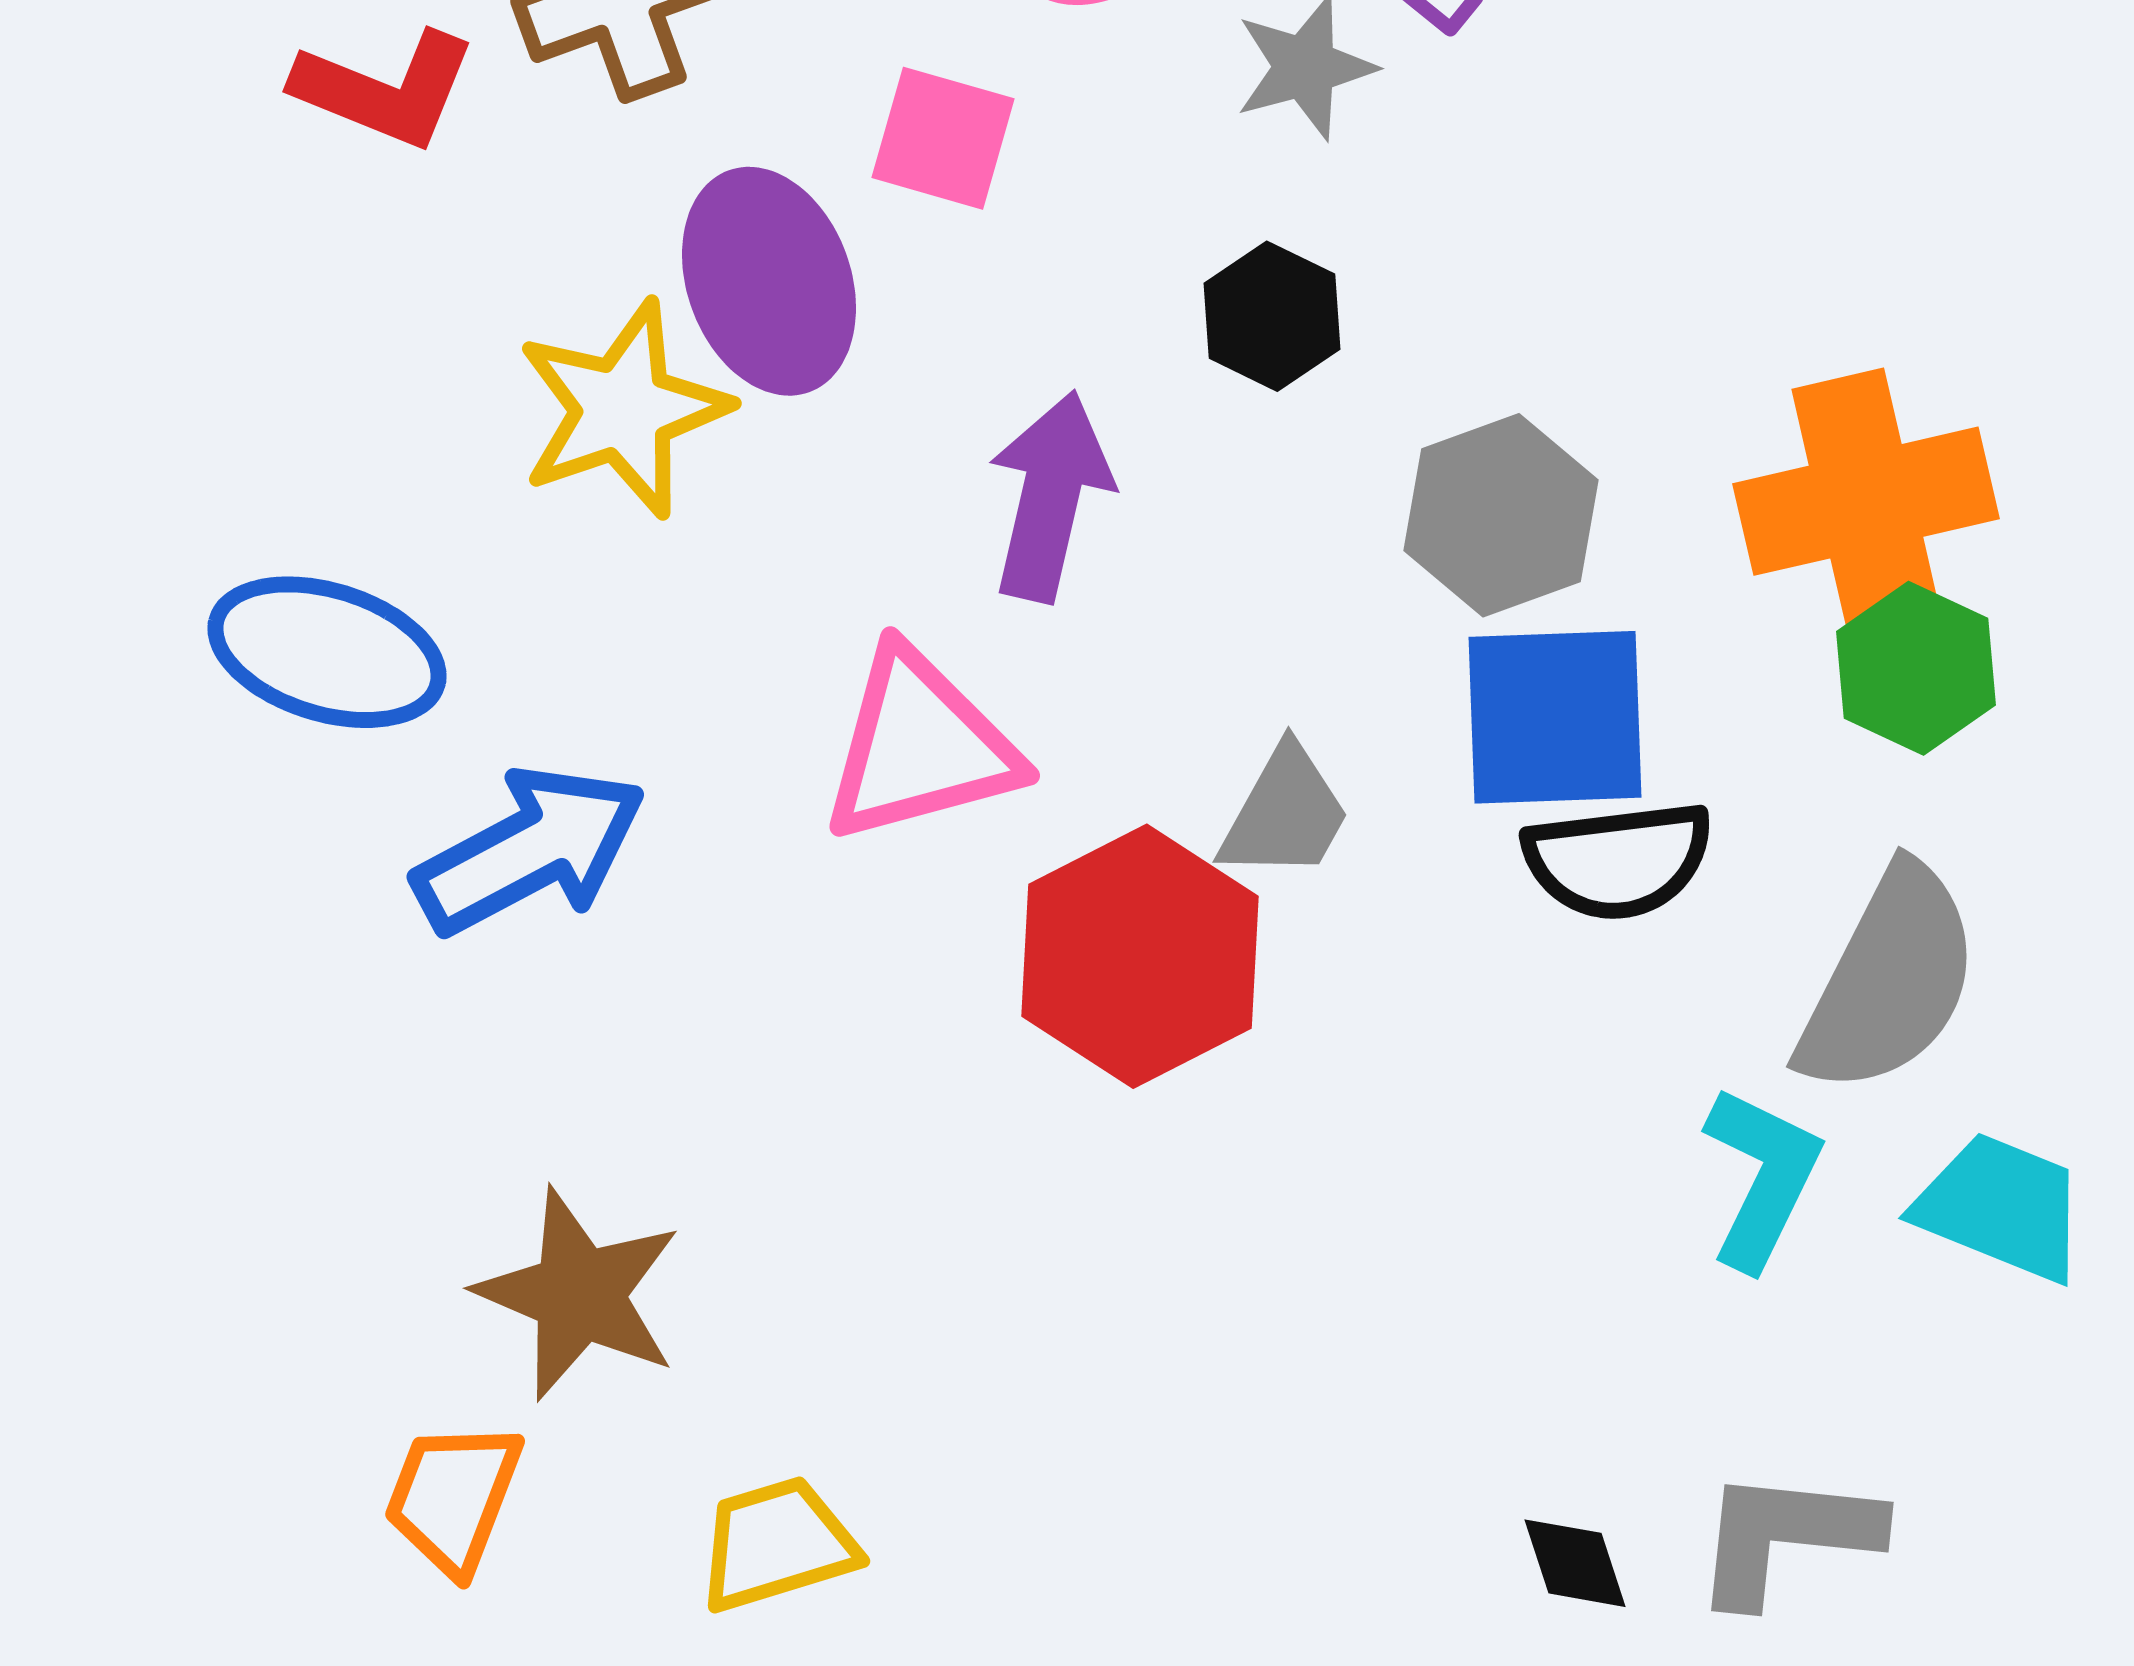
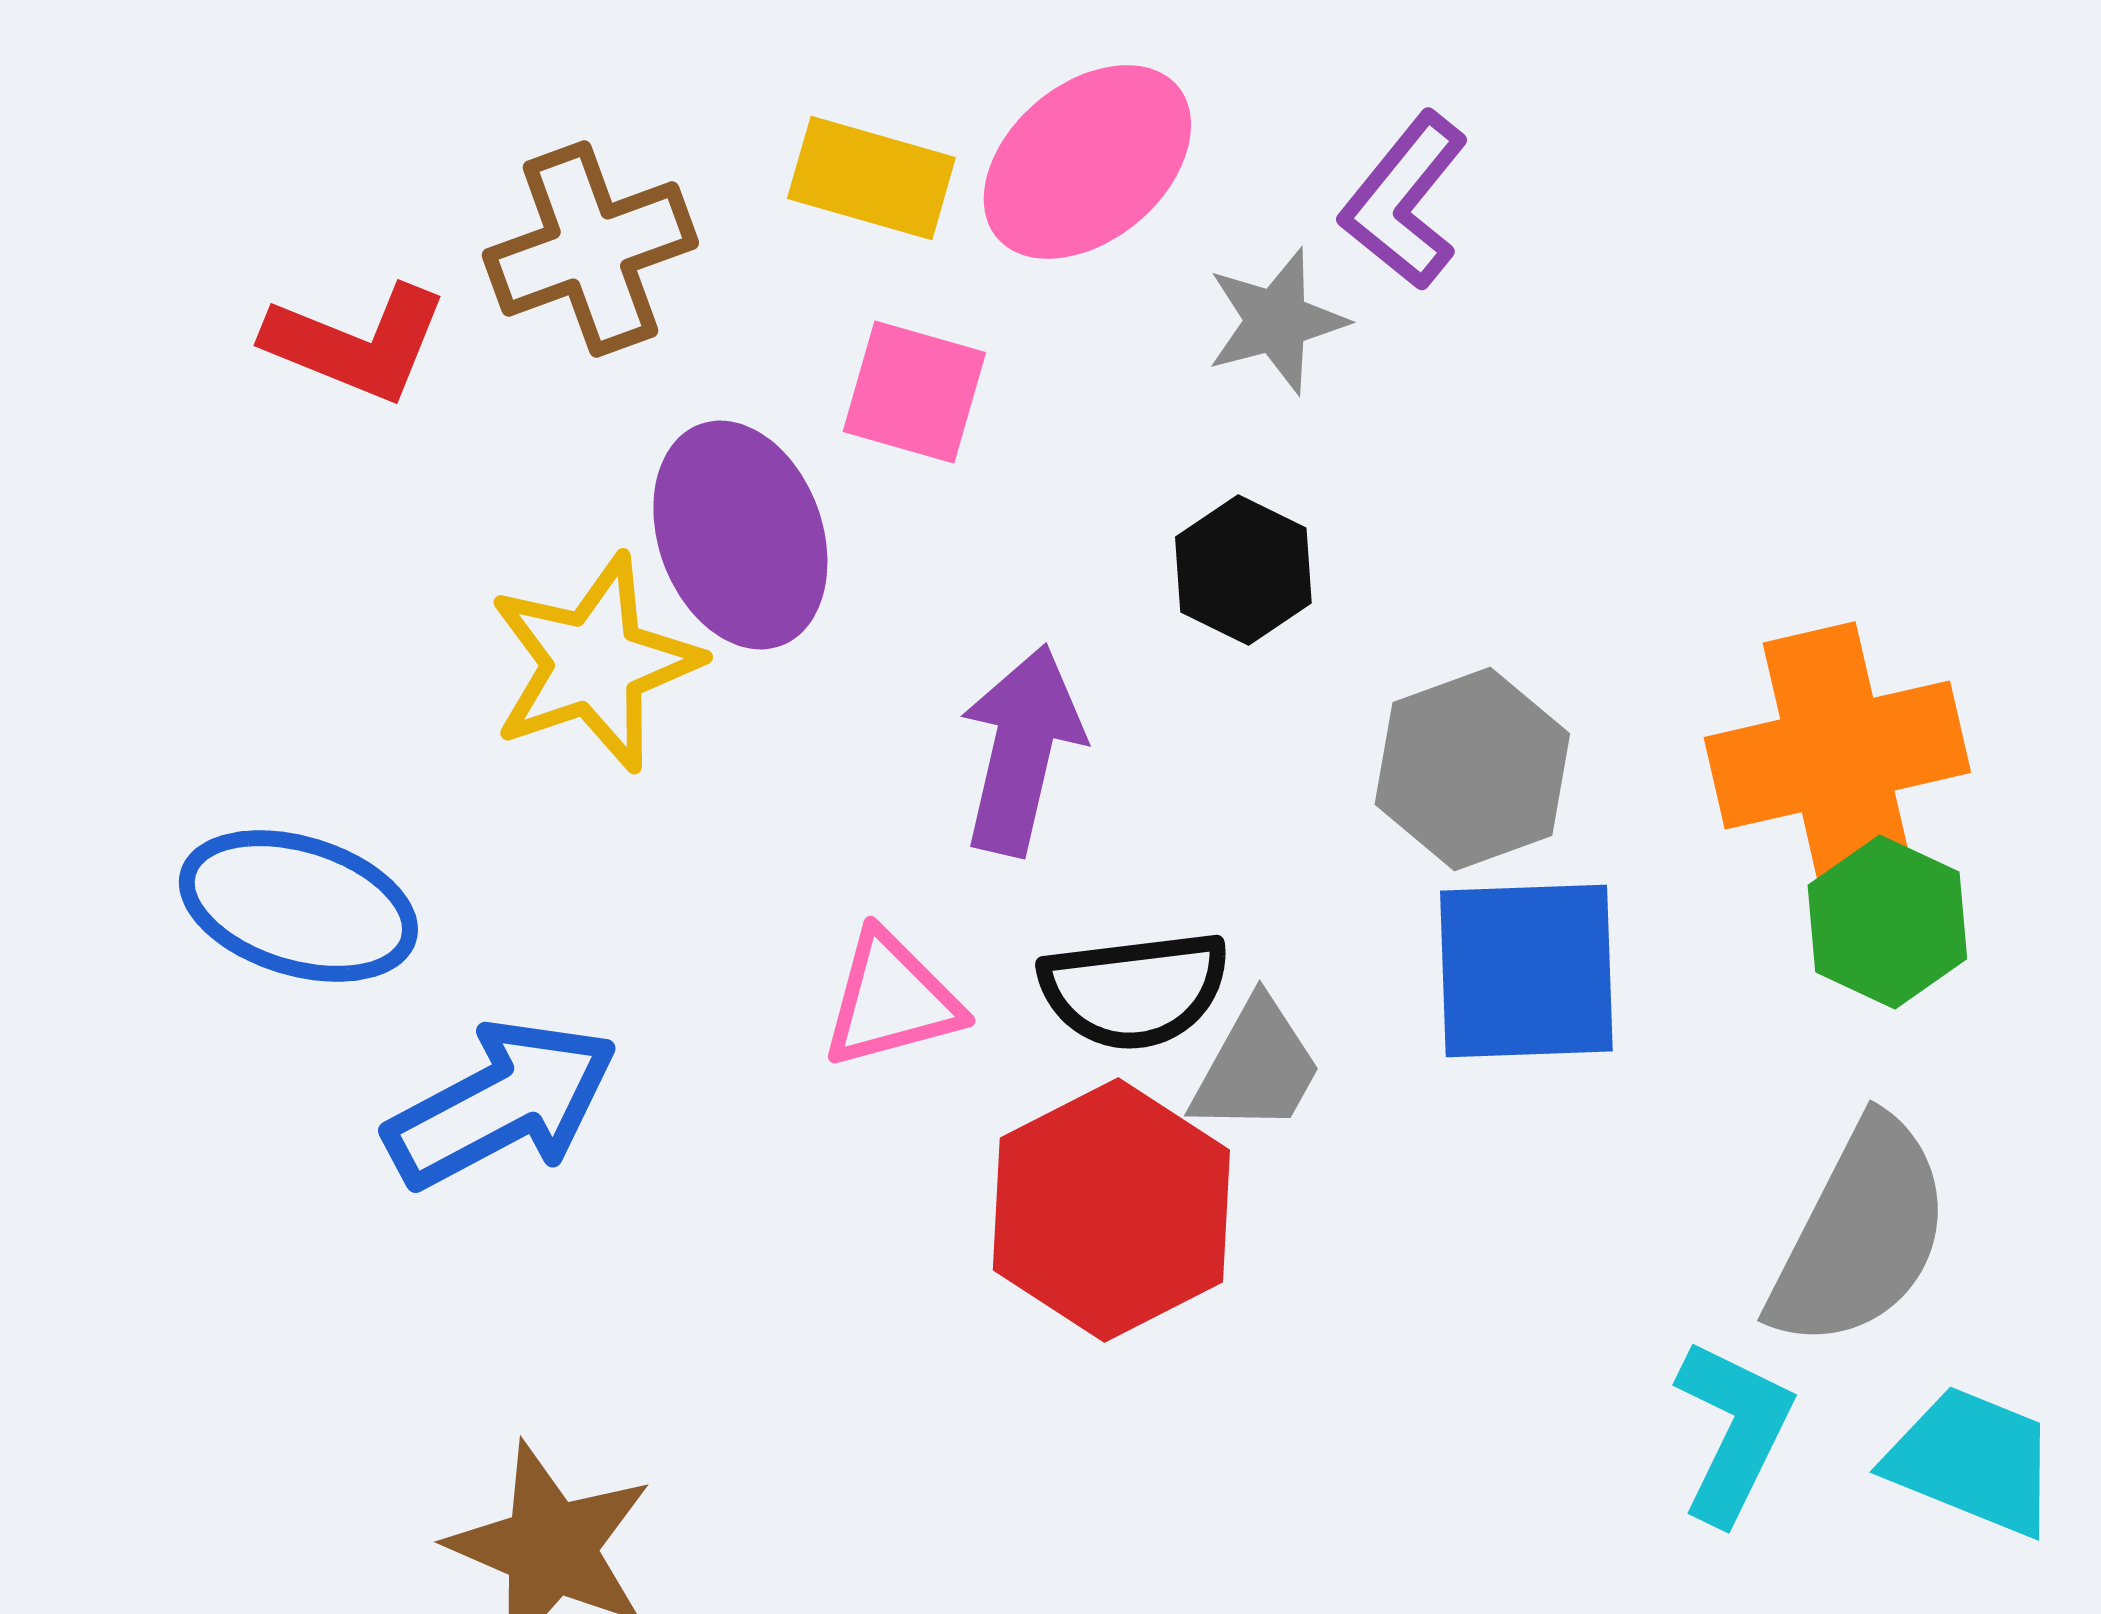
pink triangle: (920, 746) -> (891, 1000), size x0.7
black semicircle: (1618, 860) -> (1134, 990), moved

